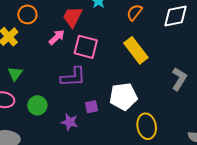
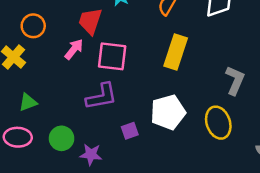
yellow rectangle: (136, 50) -> (176, 52), turned 64
green triangle: (15, 74) -> (28, 102), turned 42
purple star: (70, 122) -> (91, 154), moved
yellow ellipse: (147, 126) -> (218, 123), moved

